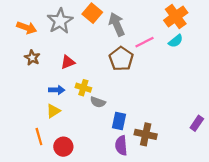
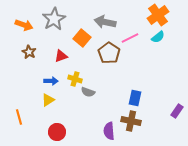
orange square: (92, 13) -> (82, 38), moved
gray arrow: (117, 24) -> (105, 22), turned -55
blue rectangle: (119, 121) -> (135, 98), moved
orange line: (39, 137) -> (19, 117), moved

